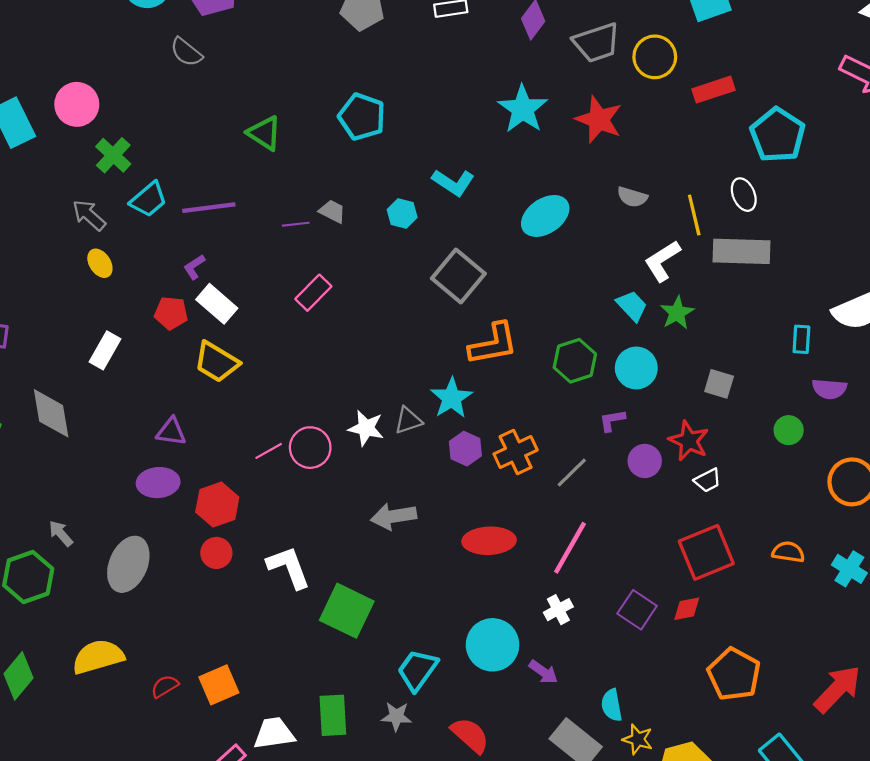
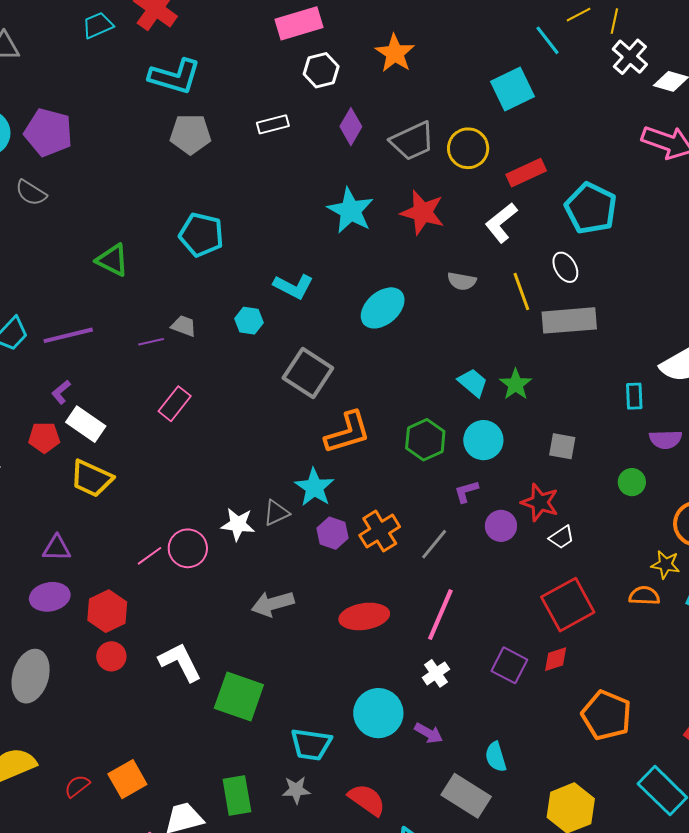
white L-shape: (662, 261) -> (501, 223), moved
cyan trapezoid: (417, 670) -> (311, 744), turned -111
yellow star: (638, 739) -> (666, 565), moved

